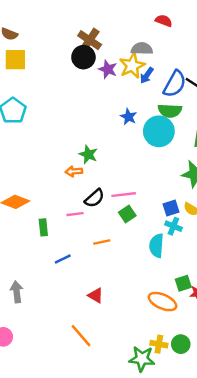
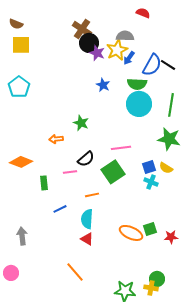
black circle: (83, 57) -> (89, 43), moved
green semicircle: (170, 111) -> (137, 84), moved
blue star: (128, 117) -> (103, 85), moved
orange arrow: (74, 171) -> (56, 139), moved
pink line: (124, 195) -> (121, 148), moved
green square: (127, 214) -> (113, 172), size x1.6
cyan semicircle: (156, 246) -> (87, 219), moved
green square: (183, 283) -> (150, 229), moved
orange ellipse: (163, 302) -> (131, 233), moved
yellow cross: (159, 344) -> (151, 288), moved

